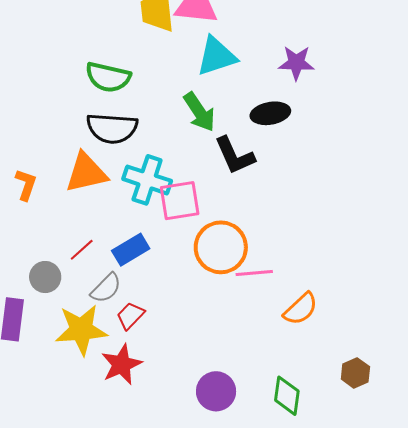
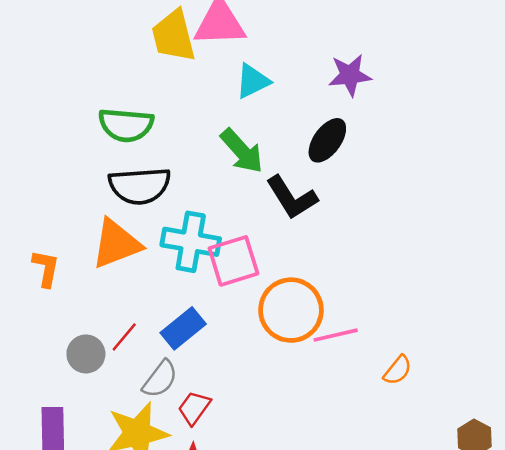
cyan triangle: (216, 56) -> (253, 81), size x0.7
black ellipse: (270, 113) -> (327, 140), turned -36
gray circle: (45, 277) -> (86, 354), moved
orange semicircle: (301, 309) -> (398, 370), size x0.7

